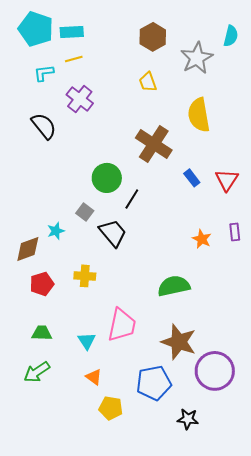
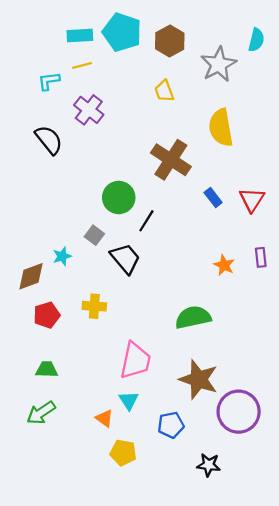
cyan pentagon: (36, 29) -> (122, 32), moved
cyan triangle: (87, 341) -> (129, 401), moved
blue pentagon: (154, 383) -> (171, 425), size x0.7

